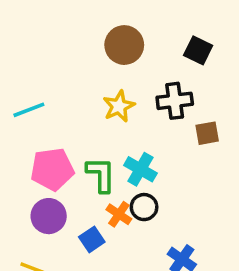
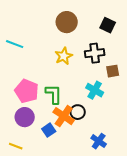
cyan line: (29, 110) -> (15, 44), moved, turned 42
pink pentagon: (52, 169) -> (27, 91), turned 30
cyan cross: (140, 169) -> (95, 90), moved
orange cross: (119, 214) -> (64, 116), size x1.5

